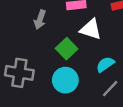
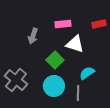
gray cross: (19, 73) -> (16, 80), turned 30
gray line: (110, 89) -> (78, 93), moved, turned -42

